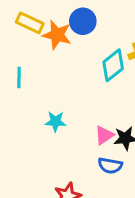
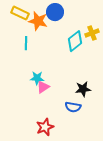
cyan line: (19, 77) -> (26, 43), moved
pink triangle: (104, 135) -> (43, 87), moved

